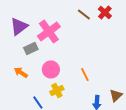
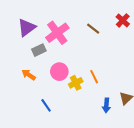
red cross: (105, 12) -> (123, 20), moved
brown line: (84, 14) -> (93, 29), moved
yellow cross: (57, 90) -> (76, 83), moved

